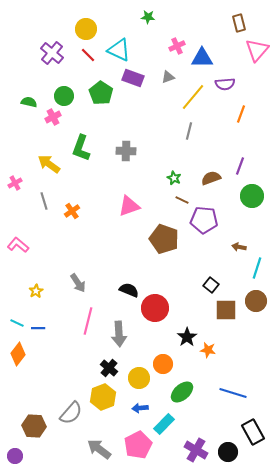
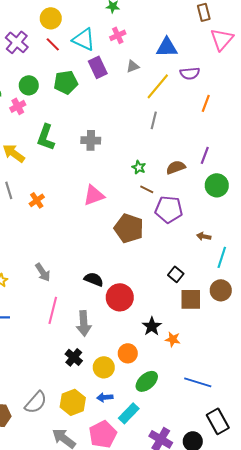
pink cross: (177, 46) -> (118, 35), moved
purple rectangle: (133, 78) -> (98, 67), turned 45
green pentagon: (101, 93) -> (66, 82), turned 30
yellow hexagon: (103, 397) -> (73, 402), moved

